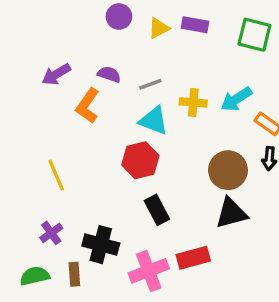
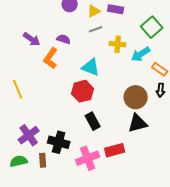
green square: (254, 35) -> (152, 27), moved, turned 35
purple arrow: (56, 74) -> (32, 39), turned -114
gray line: (150, 84) -> (96, 29), moved
yellow cross: (193, 102) -> (118, 44), moved
yellow line: (56, 175) -> (18, 89), moved
purple cross: (51, 233) -> (29, 135), size x1.5

